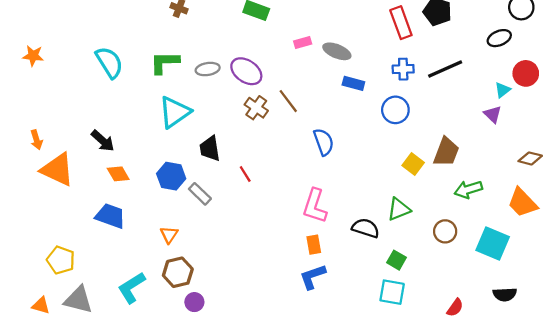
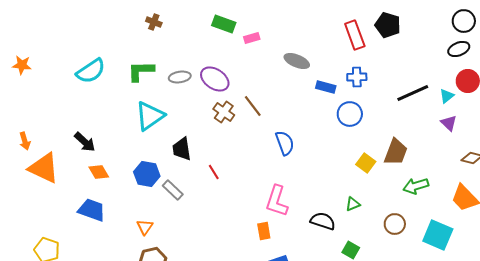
black ellipse: (499, 38) -> (459, 49), moved
pink rectangle: (303, 43) -> (252, 38), moved
cyan semicircle: (109, 62) -> (91, 71), turned 88
black line: (445, 69) -> (413, 93), moved
blue rectangle: (353, 83) -> (326, 87), moved
purple triangle: (493, 114) -> (449, 123), moved
green triangle: (399, 209) -> (353, 204), size x0.7
orange rectangle: (314, 245) -> (264, 231), moved

